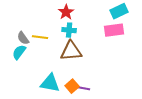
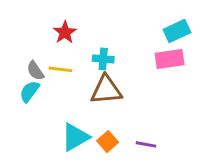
red star: (66, 12) -> (65, 32), moved
cyan triangle: (50, 83) -> (75, 137), turned -40
purple line: (83, 88) -> (146, 144), moved

